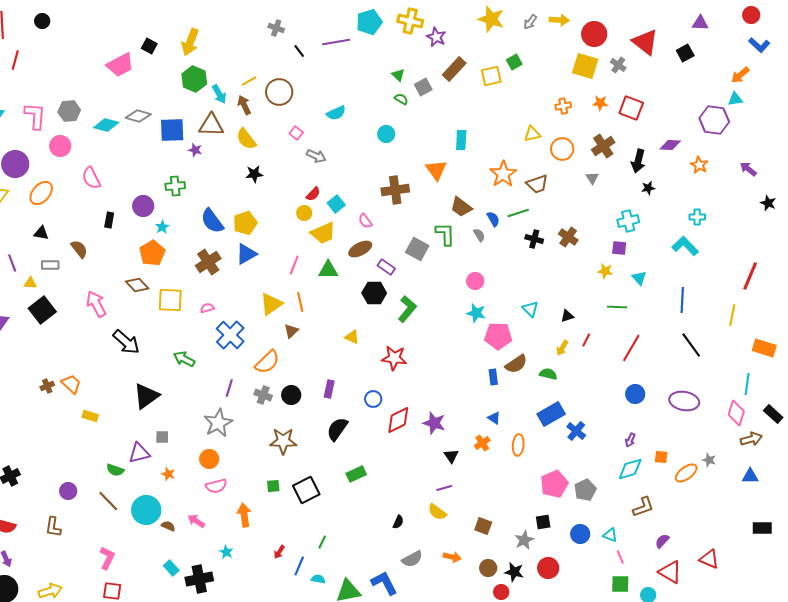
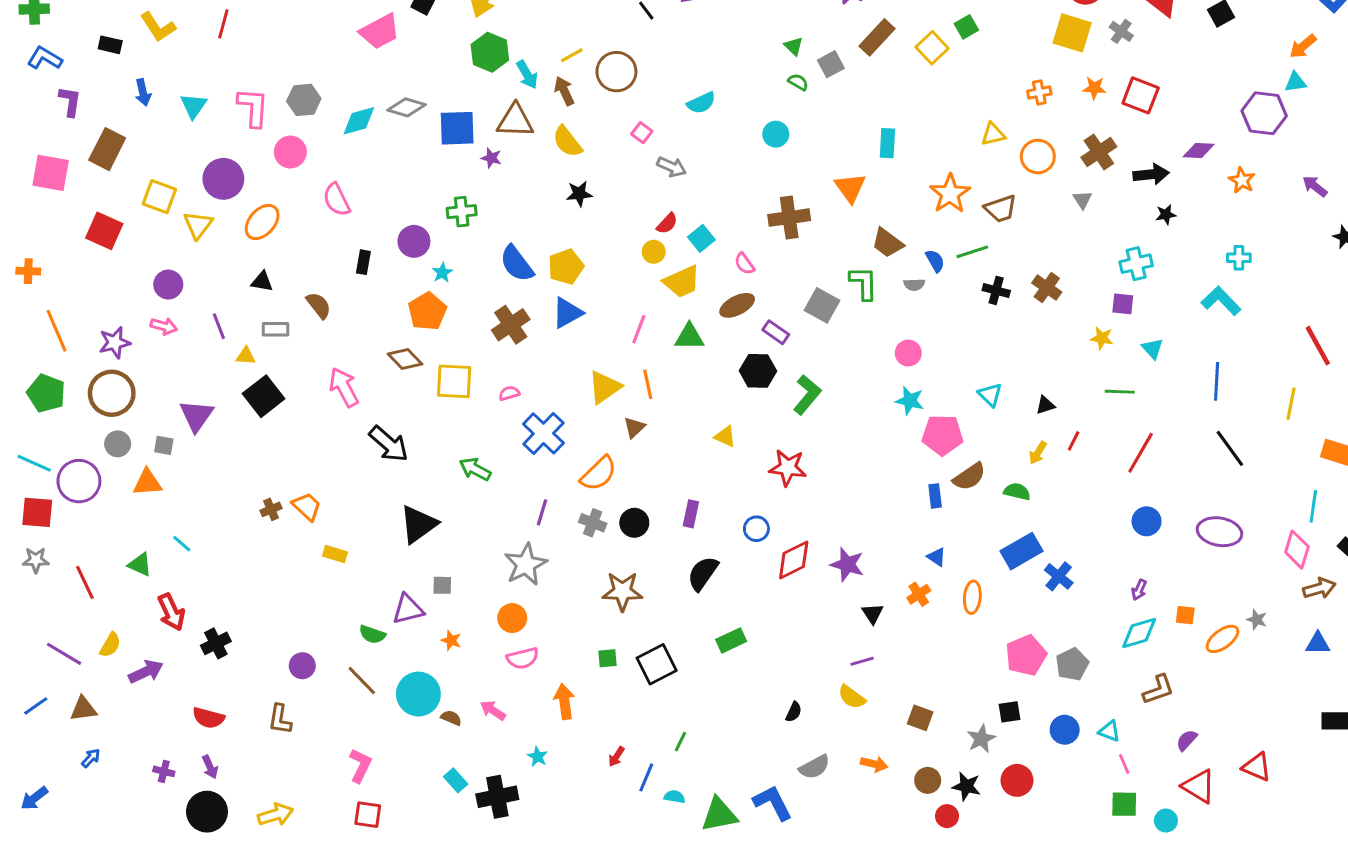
yellow square: (491, 76) -> (932, 48), turned -30
cyan diamond: (106, 125) -> (359, 121), turned -30
black arrow: (638, 161) -> (1151, 174), turned -110
gray semicircle: (479, 235) -> (914, 285), turned 120
red line: (750, 276) -> (1318, 346), turned -52

